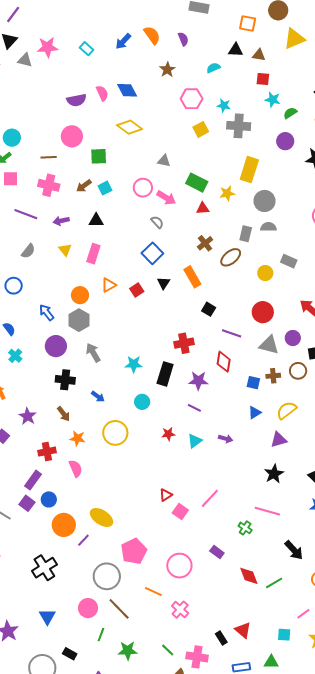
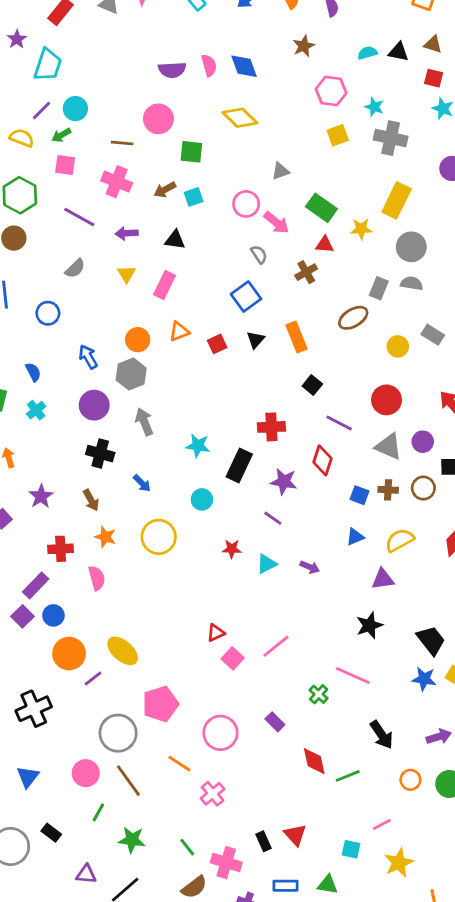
black triangle: (236, 50) -> (398, 52), moved
gray triangle: (164, 161) -> (280, 171), turned -40
brown cross: (205, 243) -> (306, 272), moved

